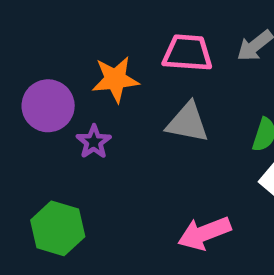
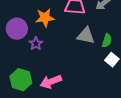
gray triangle: (188, 123) -> (86, 36), moved
pink arrow: (204, 233) -> (51, 82), moved

